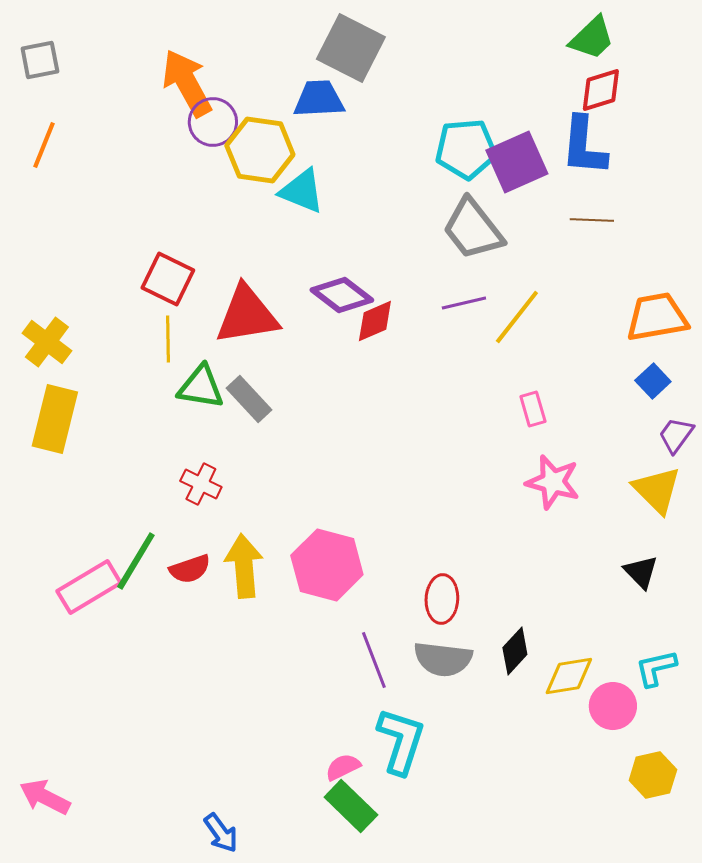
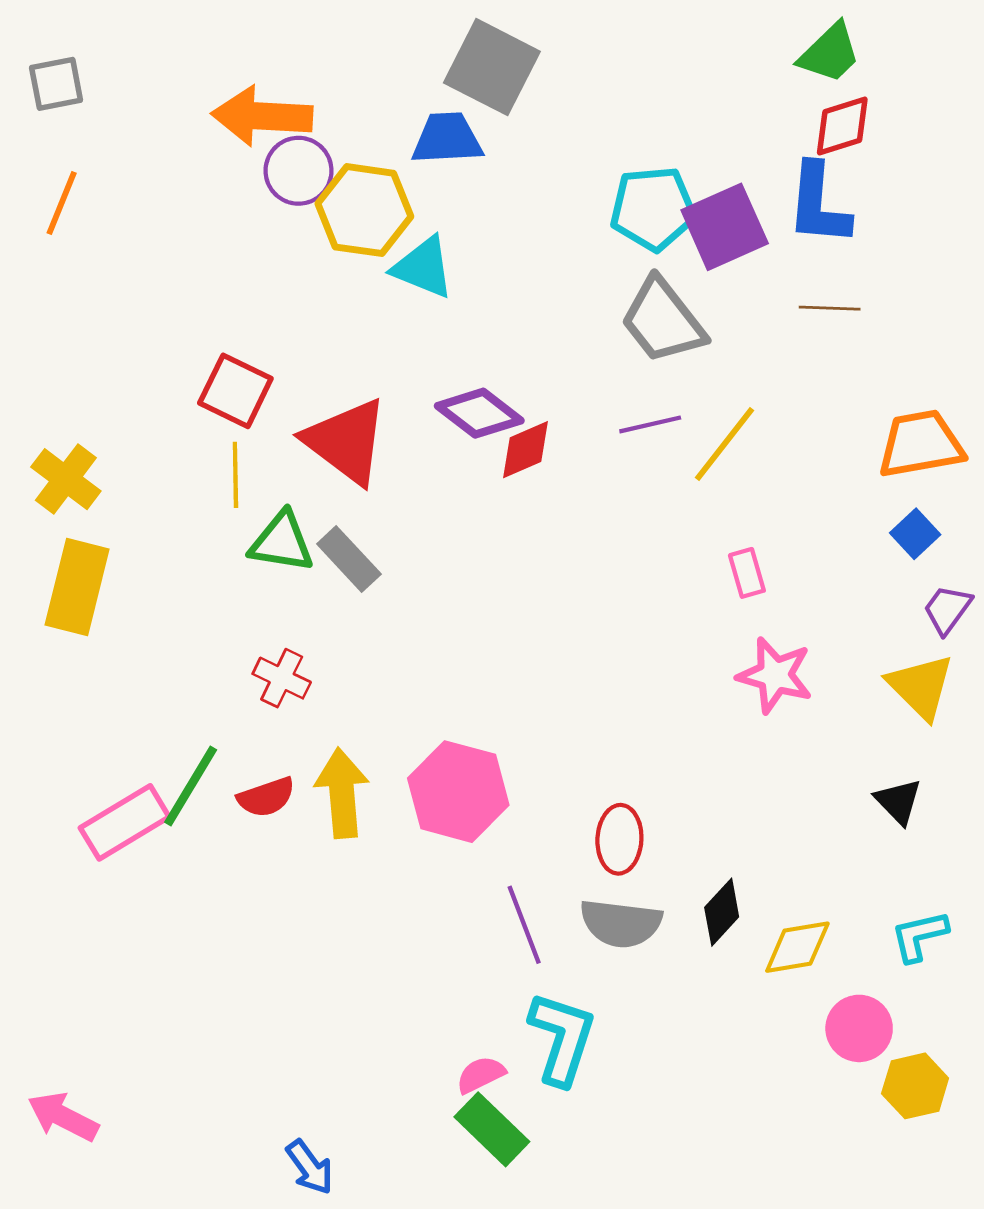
orange arrow: (187, 83) -> (262, 116), turned -58
red triangle: (247, 315) -> (346, 441), turned 46
pink circle: (613, 706) -> (859, 1028), moved

